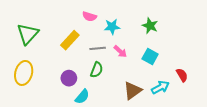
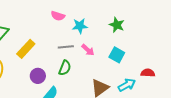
yellow rectangle: (70, 40) -> (26, 49), moved
red semicircle: (182, 75) -> (148, 73), turned -56

